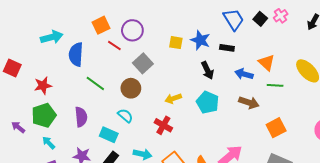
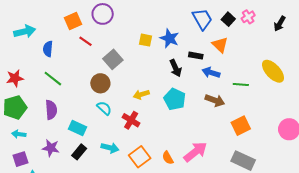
purple circle: (132, 30) -> (103, 14), moved
black rectangle: (227, 48) -> (196, 56), moved
blue semicircle: (76, 54) -> (48, 49), size x0.7
orange triangle: (267, 63) -> (220, 45), moved
green line: (95, 83) -> (53, 79), moved
cyan semicircle: (125, 116) -> (104, 108), moved
cyan arrow: (49, 143) -> (19, 134), turned -40

